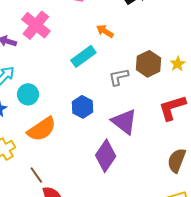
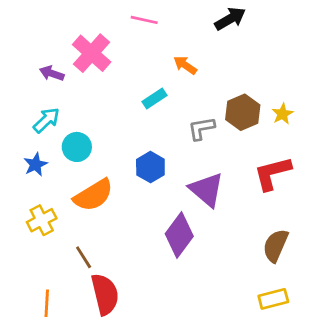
cyan rectangle: (83, 56) -> (154, 99), size x0.7

